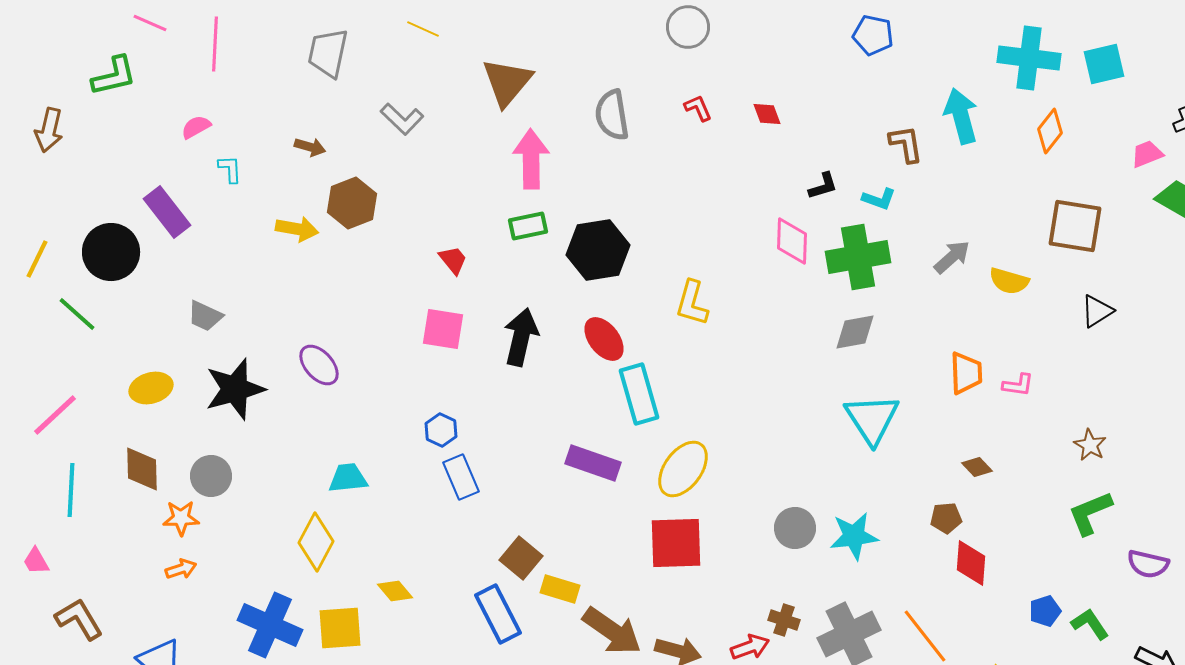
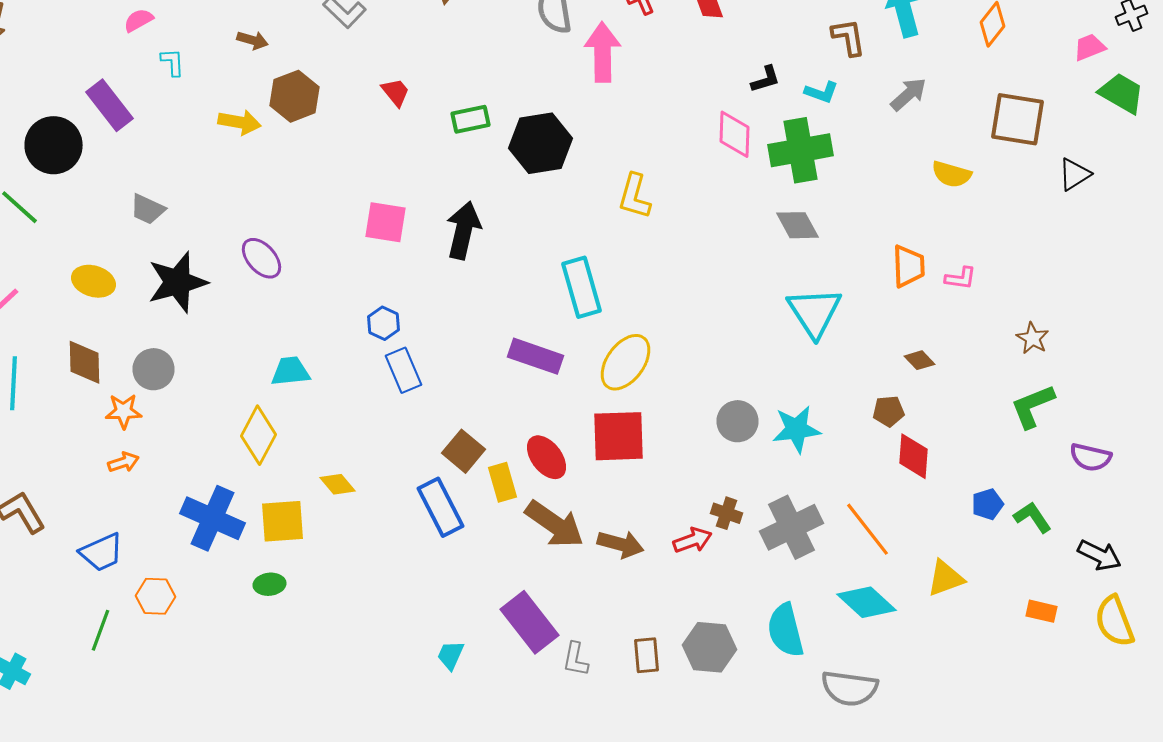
pink arrow: (531, 159) -> (602, 52), moved
gray arrow: (952, 257) -> (908, 94), moved
red trapezoid: (453, 260) -> (396, 92), moved
black triangle: (1097, 311) -> (1074, 174), moved
gray diamond: (855, 332) -> (798, 225), turned 72
red ellipse: (604, 339) -> (546, 457), moved
yellow ellipse: (151, 388) -> (94, 281), turned 33
yellow rectangle: (560, 589) -> (502, 482), turned 57

